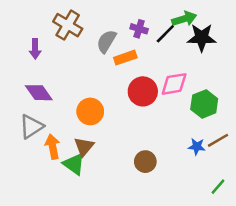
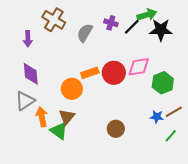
orange rectangle: (125, 58) -> (90, 73), moved
purple diamond: (39, 93) -> (31, 74), turned 30
green line: (218, 187) -> (171, 136), moved

